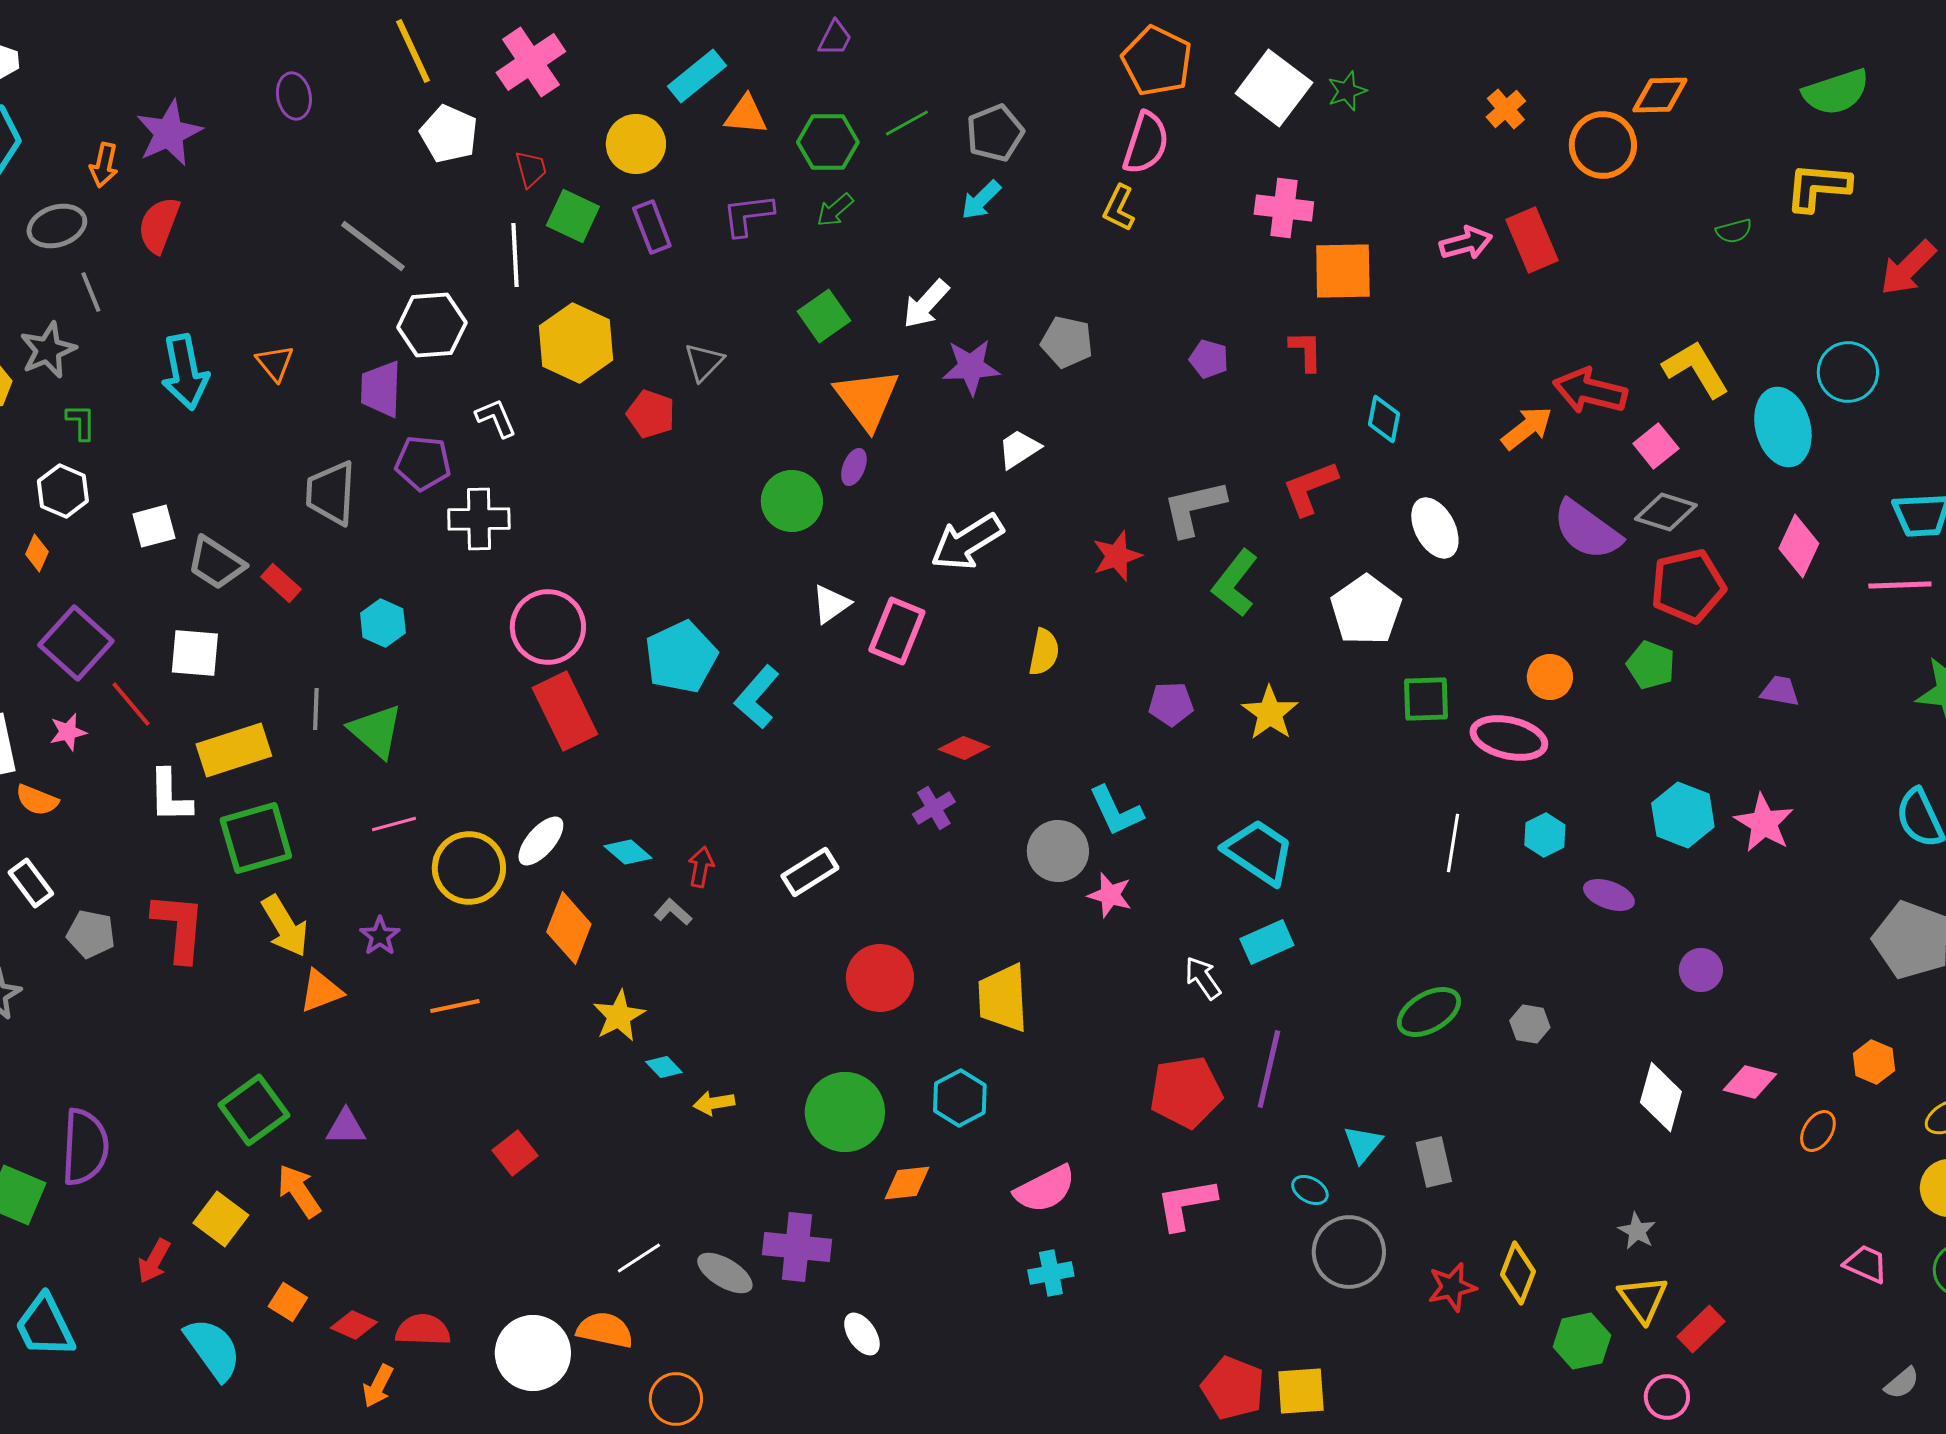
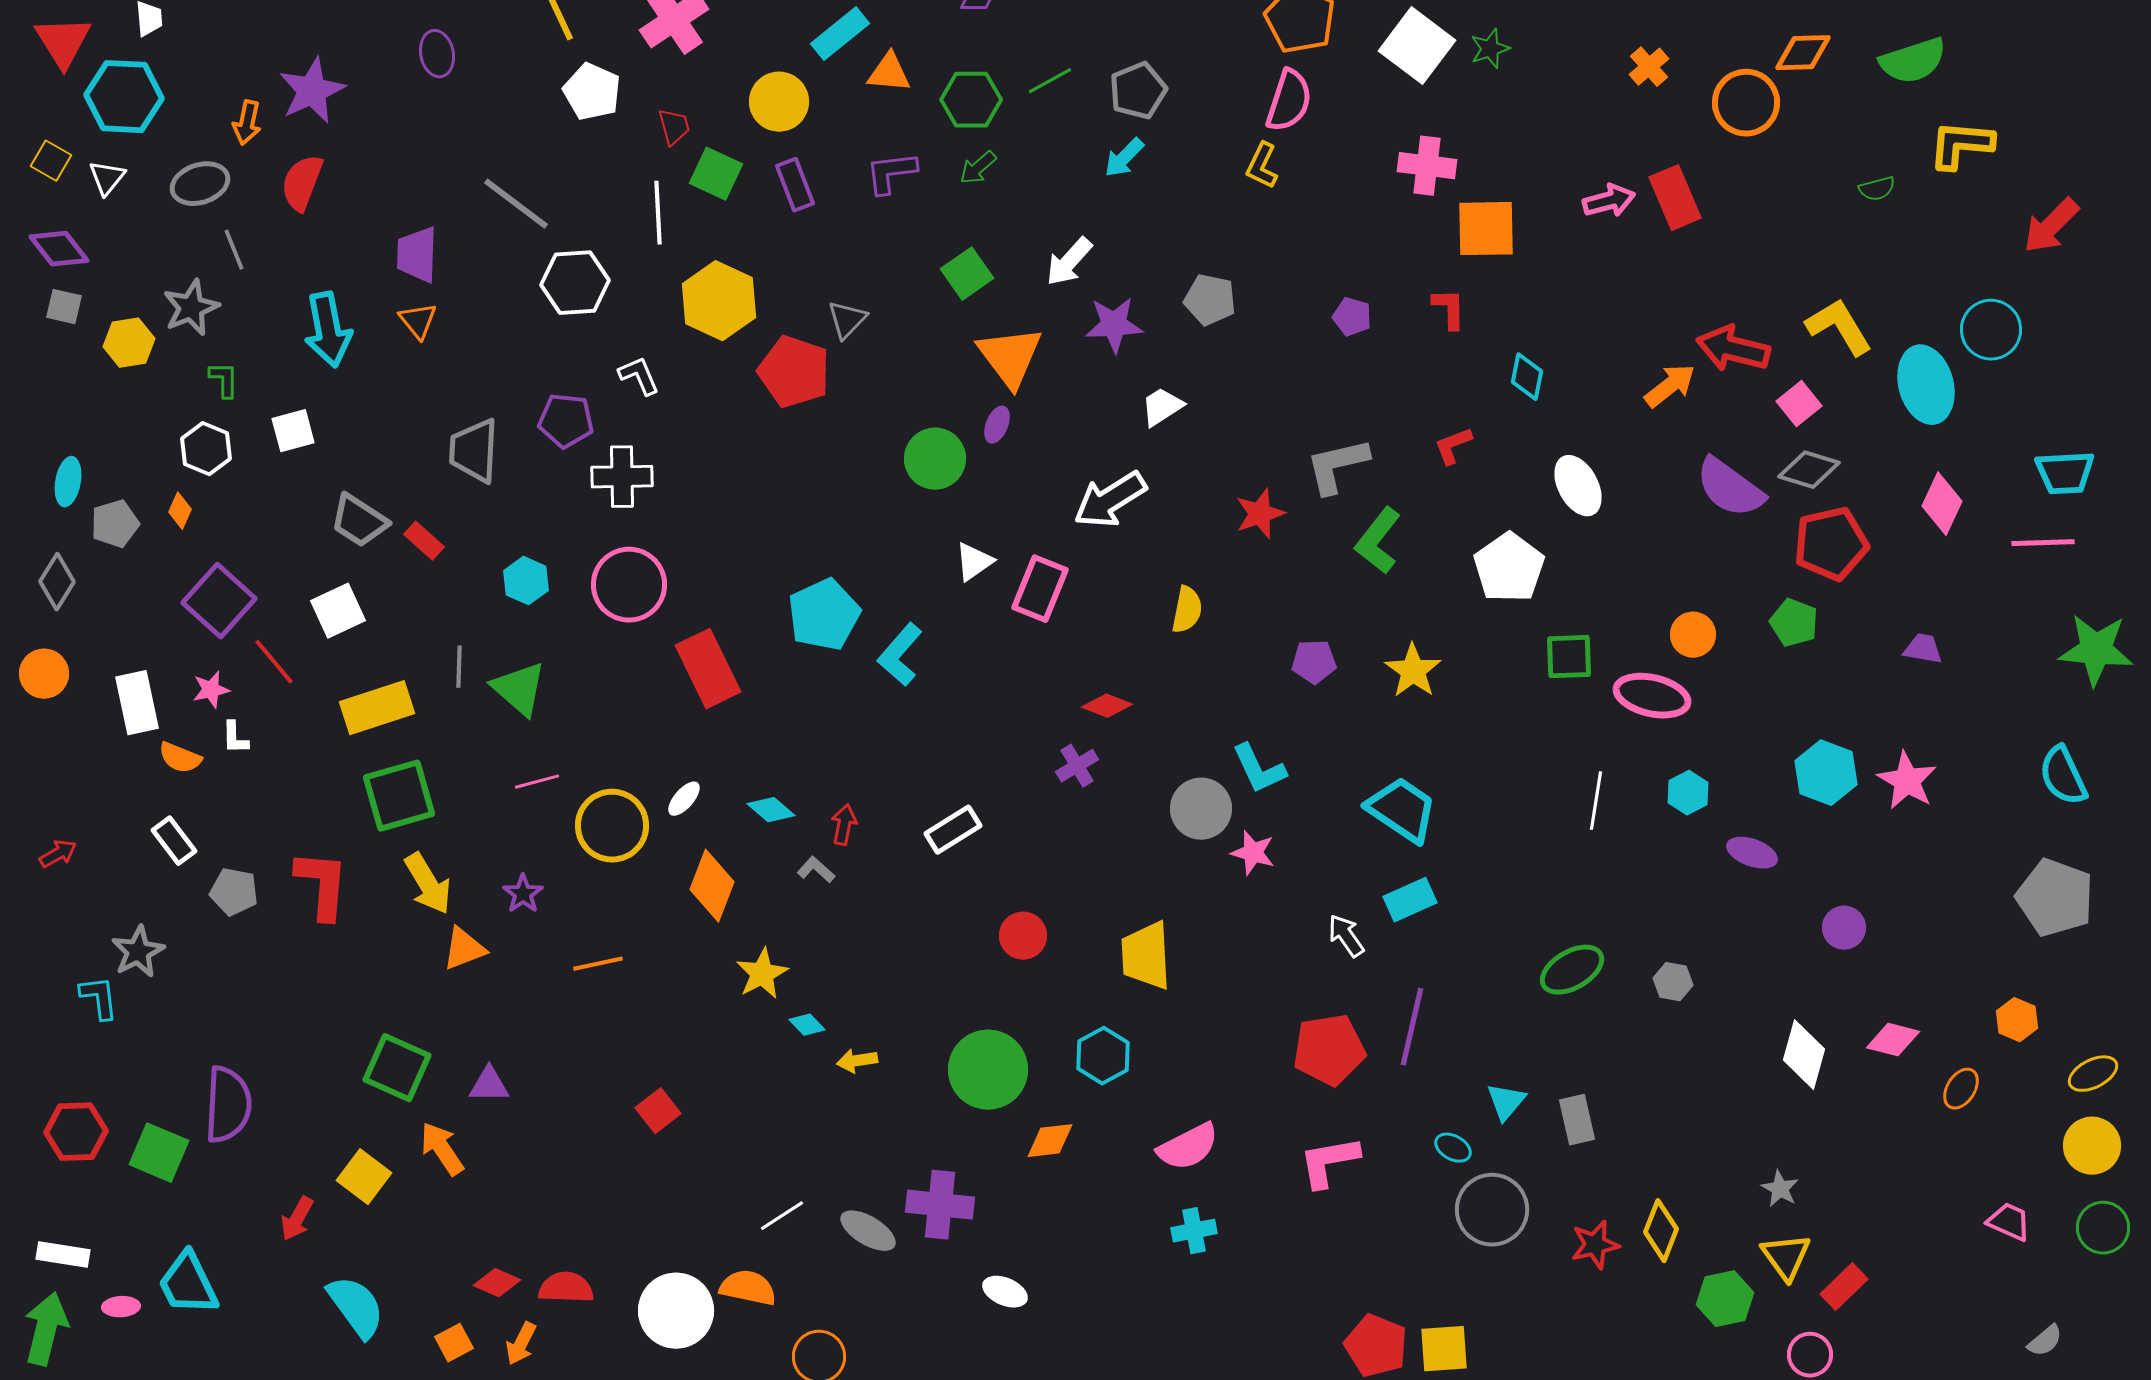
green semicircle: (1836, 92) -> (1913, 61), moved
purple trapezoid: (381, 389) -> (417, 255), moved
red pentagon: (651, 414) -> (794, 372), size x1.5
red L-shape: (1310, 488) -> (1453, 446), size x0.7
white square: (154, 526) -> (293, 431), moved
pink circle: (548, 627) -> (629, 585), moved
white square: (195, 653) -> (338, 611), turned -30
white L-shape: (170, 796) -> (235, 738), moved, size x0.6
white ellipse: (541, 841) -> (684, 799), size x0.7
red circle: (880, 978) -> (1023, 936), size x0.7
green square: (254, 1110) -> (397, 1068), turned -30
orange square: (288, 1302) -> (454, 1343), moved, turned 30
white ellipse: (862, 1334) -> (1005, 1292), turned -33

